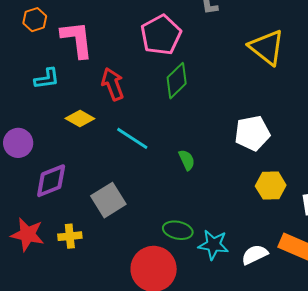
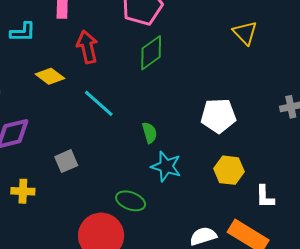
yellow triangle: (267, 47) -> (245, 33), size x0.7
gray square: (108, 200) -> (66, 161), size x0.7
cyan star: (213, 245) -> (166, 166), moved

